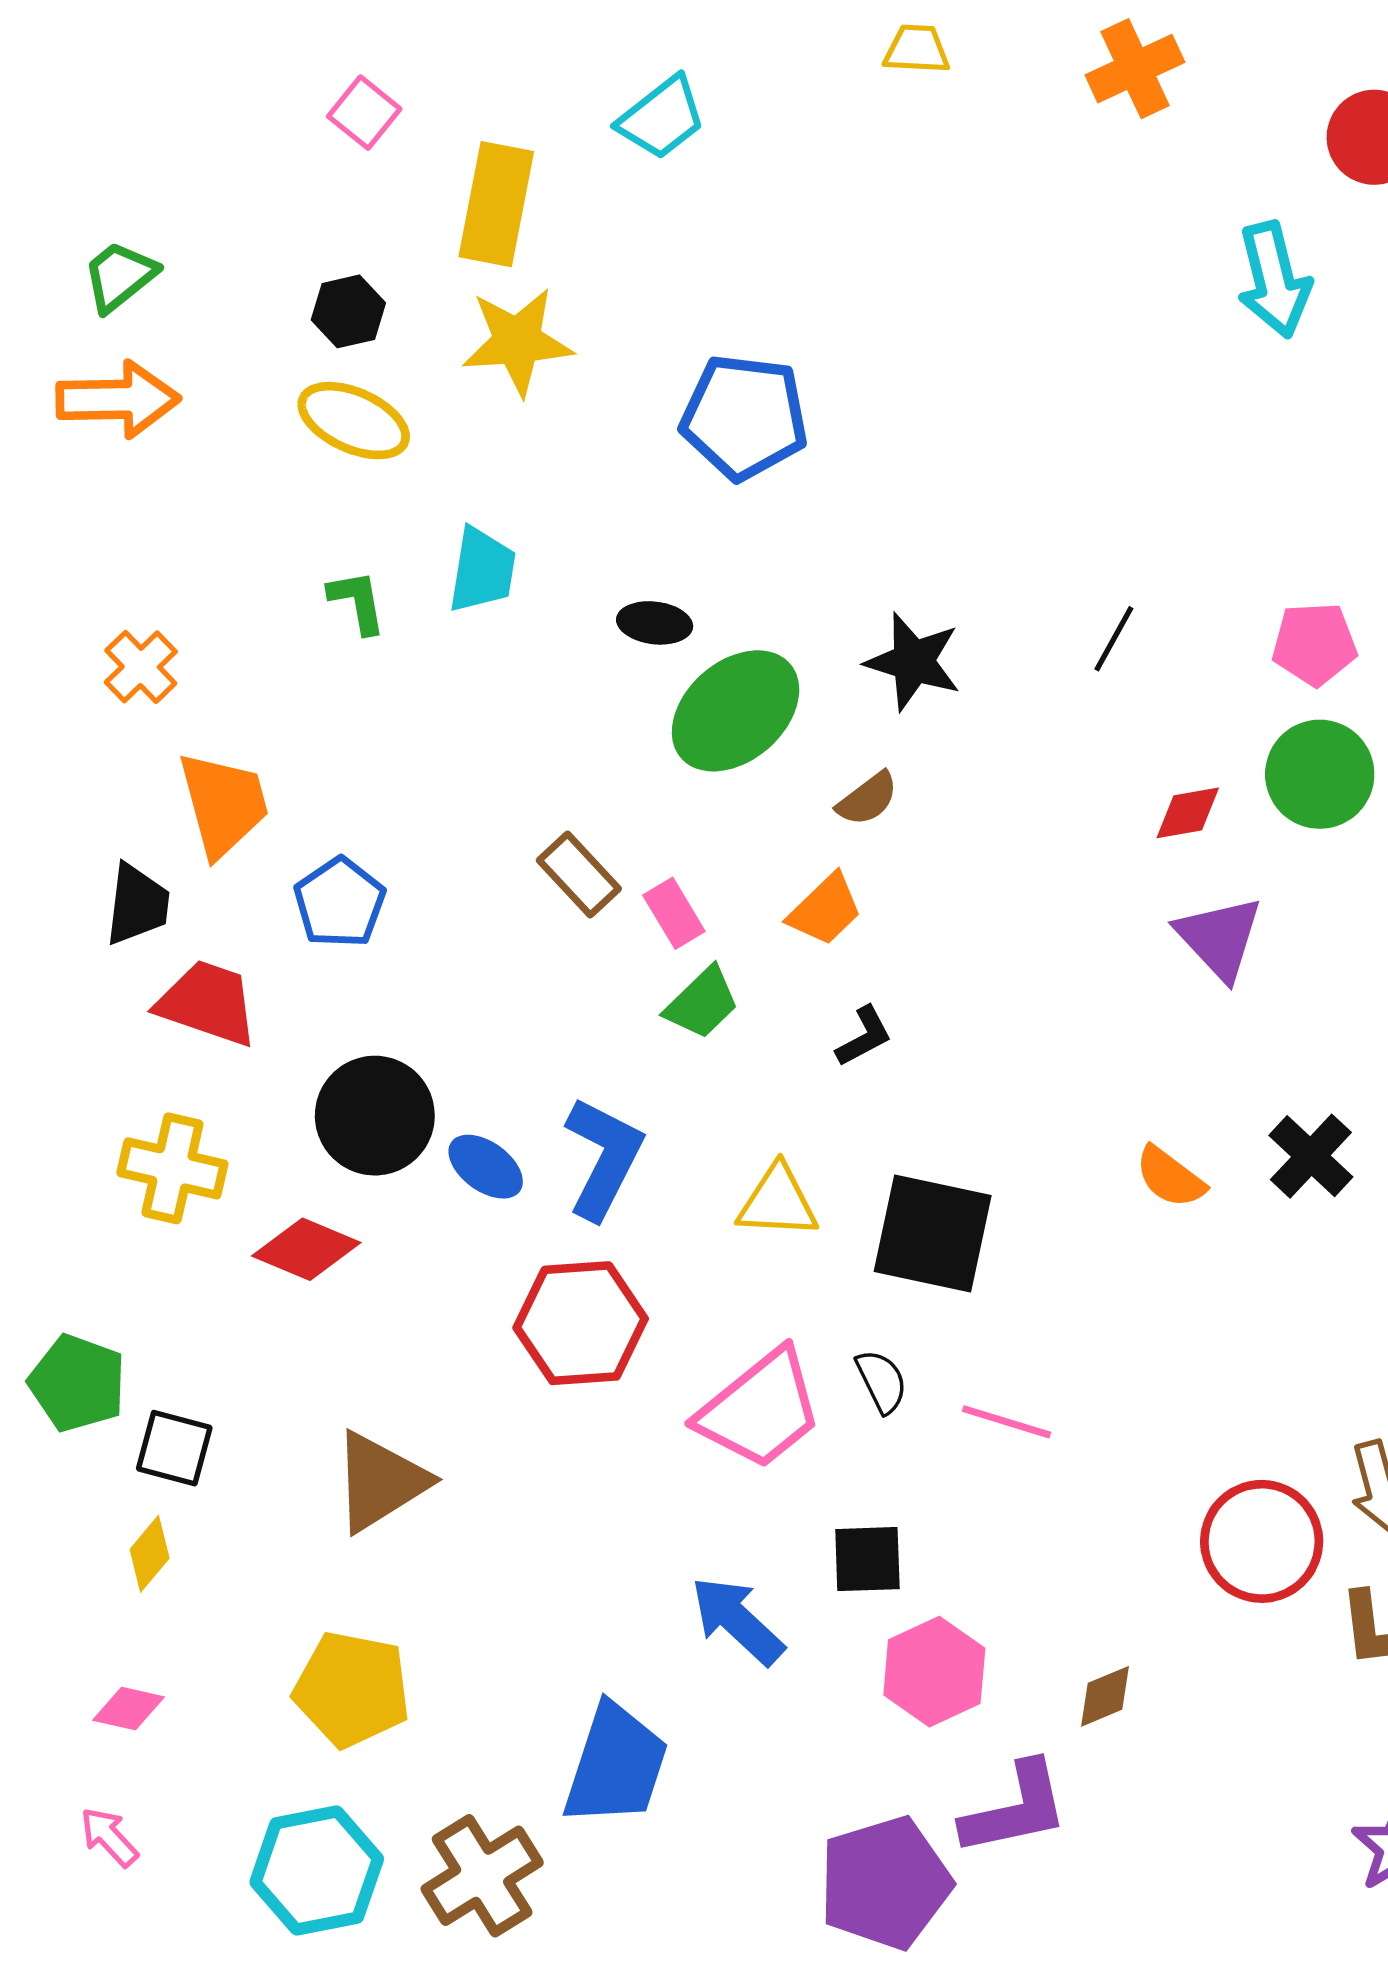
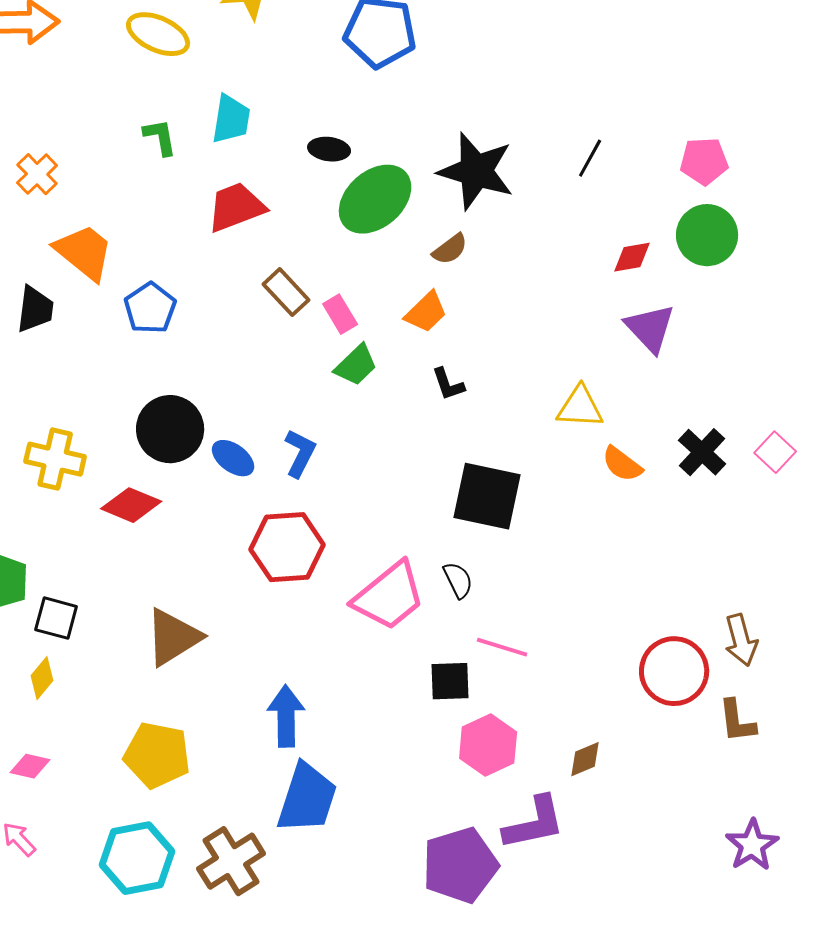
black star: (913, 662) -> (476, 171), size x1.4
orange trapezoid: (223, 804) -> (84, 252), turned -36
red trapezoid: (208, 1003) -> (236, 207), moved, turned -40
black L-shape: (864, 1036) -> (448, 384), turned 99
blue L-shape: (604, 1158) -> (300, 453), size x0.7
yellow triangle: (778, 1202) -> (580, 407), moved
pink line: (1006, 1422) -> (502, 647), moved
blue arrow: (737, 1621) -> (286, 716), moved, turned 46

